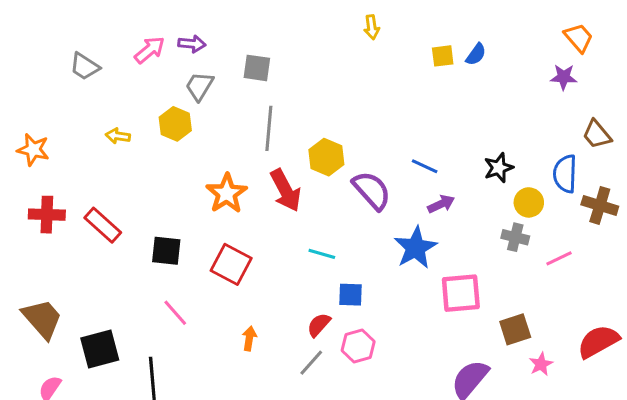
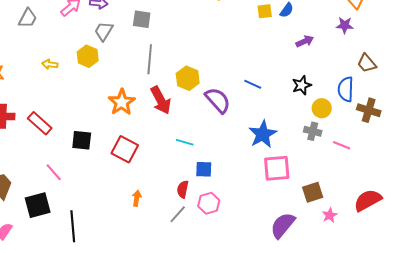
gray trapezoid: (85, 66) -> (28, 18), turned -95
purple arrow: (441, 204) -> (305, 41), moved
blue star: (416, 248) -> (263, 134), moved
pink line: (559, 258) -> (342, 145), turned 48
pink line: (175, 313) -> (54, 172), moved
red semicircle: (319, 325) -> (183, 189), turned -30

